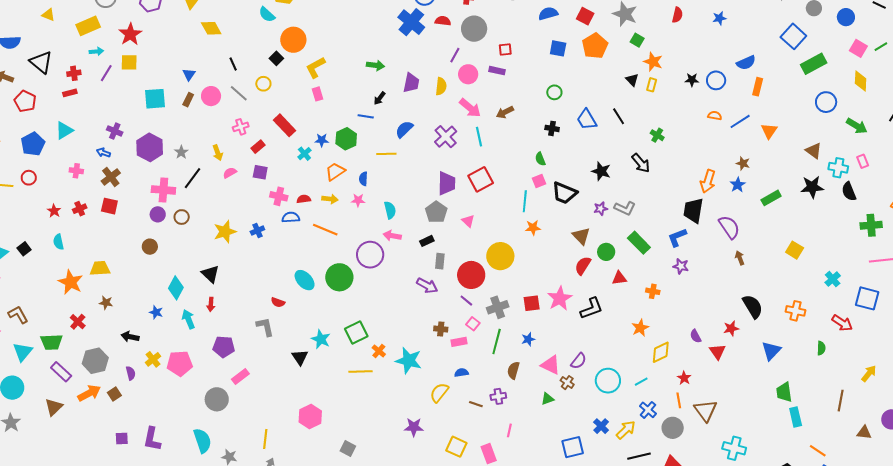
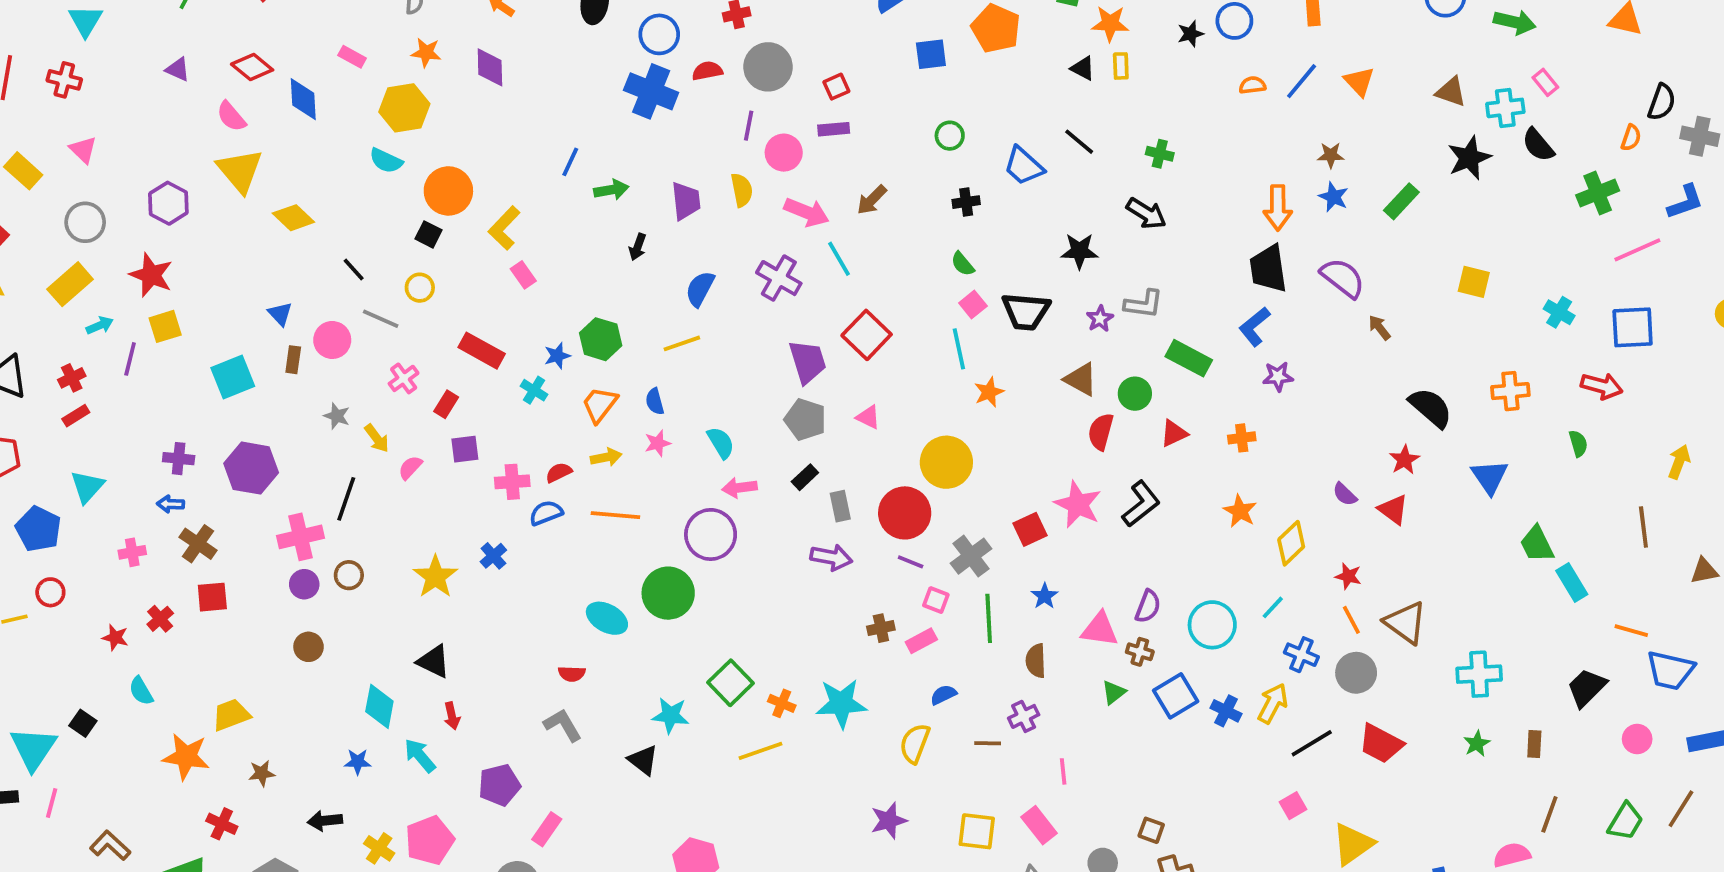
blue line: (366, 116) -> (570, 162), moved, turned -56
gray star: (181, 152) -> (337, 416), moved
blue square: (573, 447) -> (1176, 696), moved

